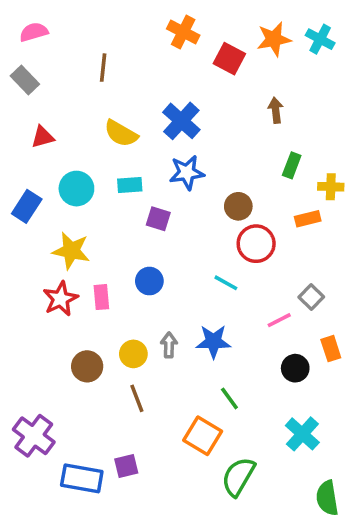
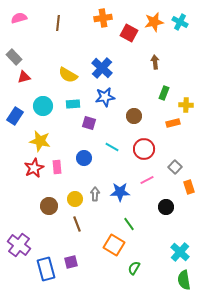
orange cross: (183, 32) -> (103, 18), turned -36
brown line: (103, 68) -> (58, 23), moved
gray rectangle: (25, 80) -> (14, 57), moved
red circle: (256, 244) -> (144, 149), moved
cyan line: (226, 283) -> (112, 147), moved
pink line: (279, 320) -> (147, 180), moved
orange rectangle: (331, 349) -> (189, 187), moved
cyan cross: (302, 434) -> (180, 252), moved
green semicircle: (238, 477) -> (134, 268), size x0.6
blue rectangle: (82, 478) -> (46, 269), turned 65

